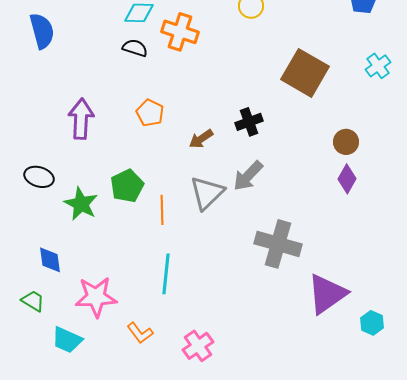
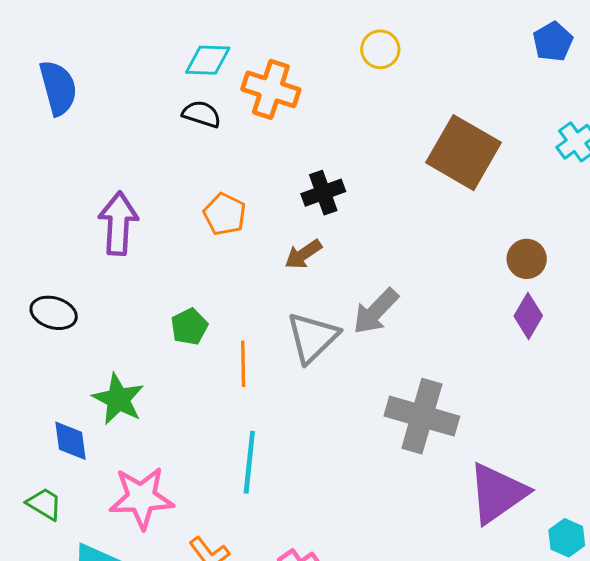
black cross: (249, 122) -> (323, 193), moved
green pentagon: (127, 186) -> (189, 327), size x0.7
green star: (81, 204) -> (118, 399), moved

